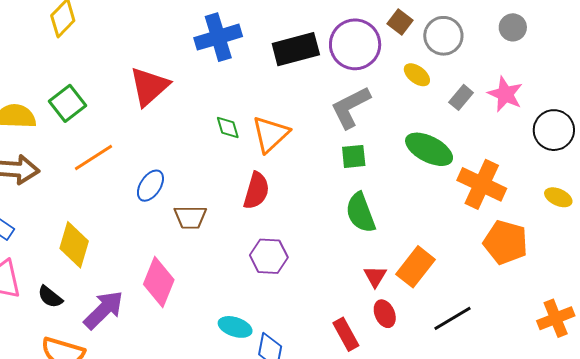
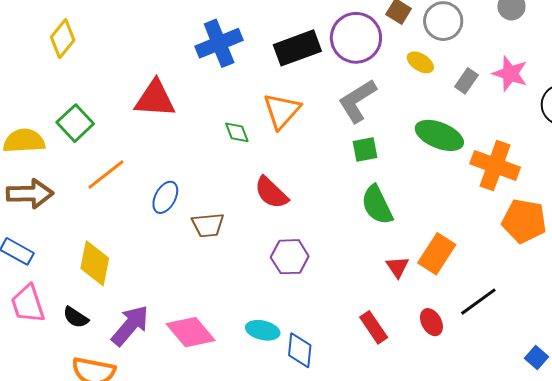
red triangle: (149, 86) -> (155, 99), turned 51
orange triangle: (271, 134) -> (282, 111), moved
red semicircle: (256, 191) -> (271, 193), turned 123
pink diamond: (159, 282) -> (191, 332), moved, turned -57
red ellipse: (385, 314) -> (431, 322), moved

